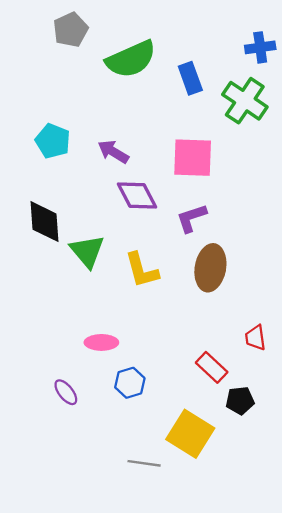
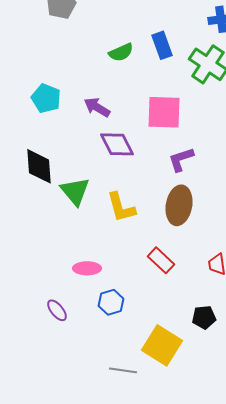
green semicircle: (131, 59) -> (121, 52), moved, size x0.6
purple L-shape: (191, 218) -> (181, 159), moved
red rectangle: (212, 367) -> (161, 260), moved

